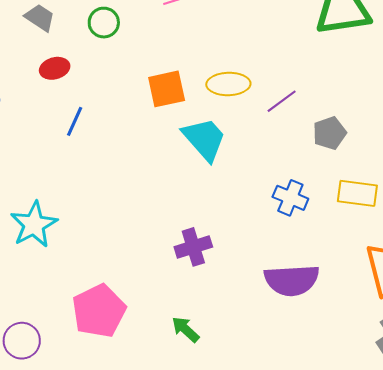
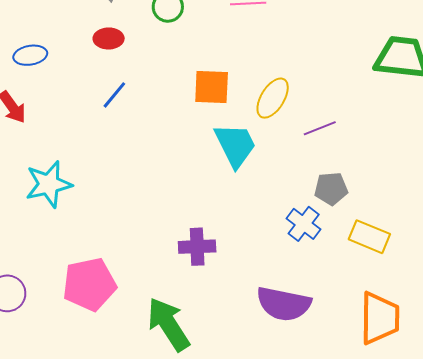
yellow ellipse: (228, 84) -> (273, 98), turned -72
gray pentagon: (330, 133) -> (331, 189), moved
green arrow: (185, 329) -> (168, 324), size x1.8

